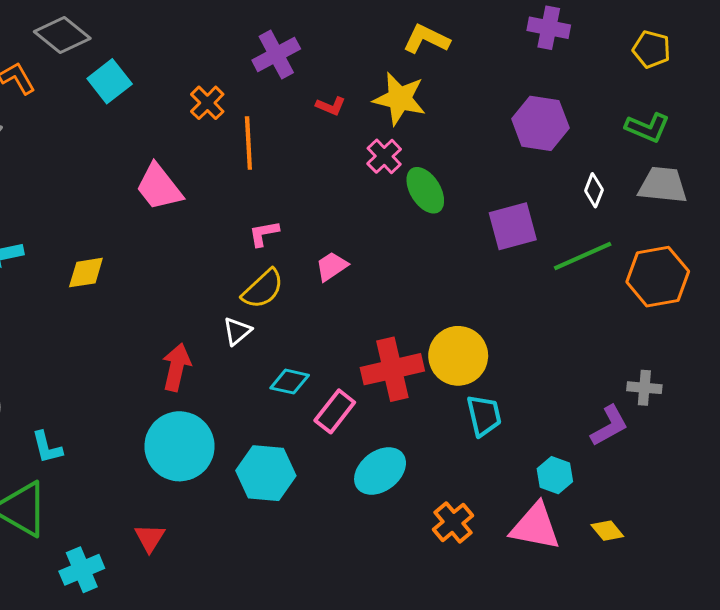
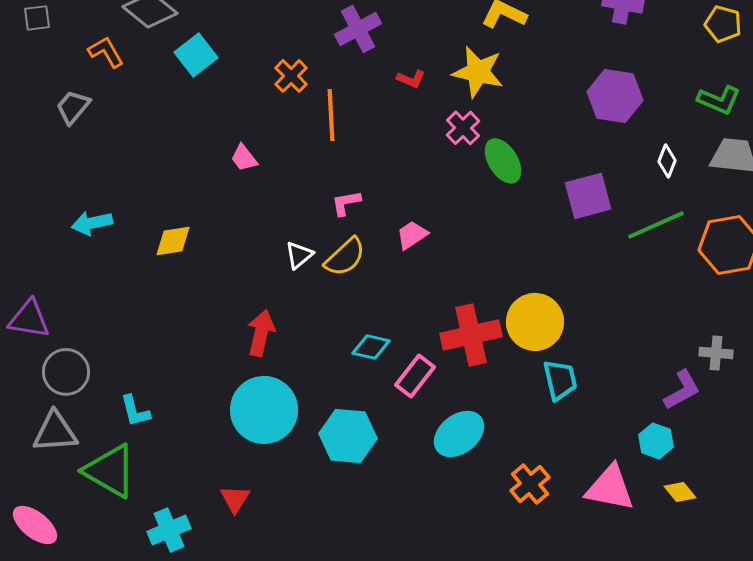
pink trapezoid: (159, 187) -> (244, 158), size x0.6
white triangle: (237, 331) -> (299, 255), moved
cyan hexagon: (555, 475) -> (656, 441), moved

